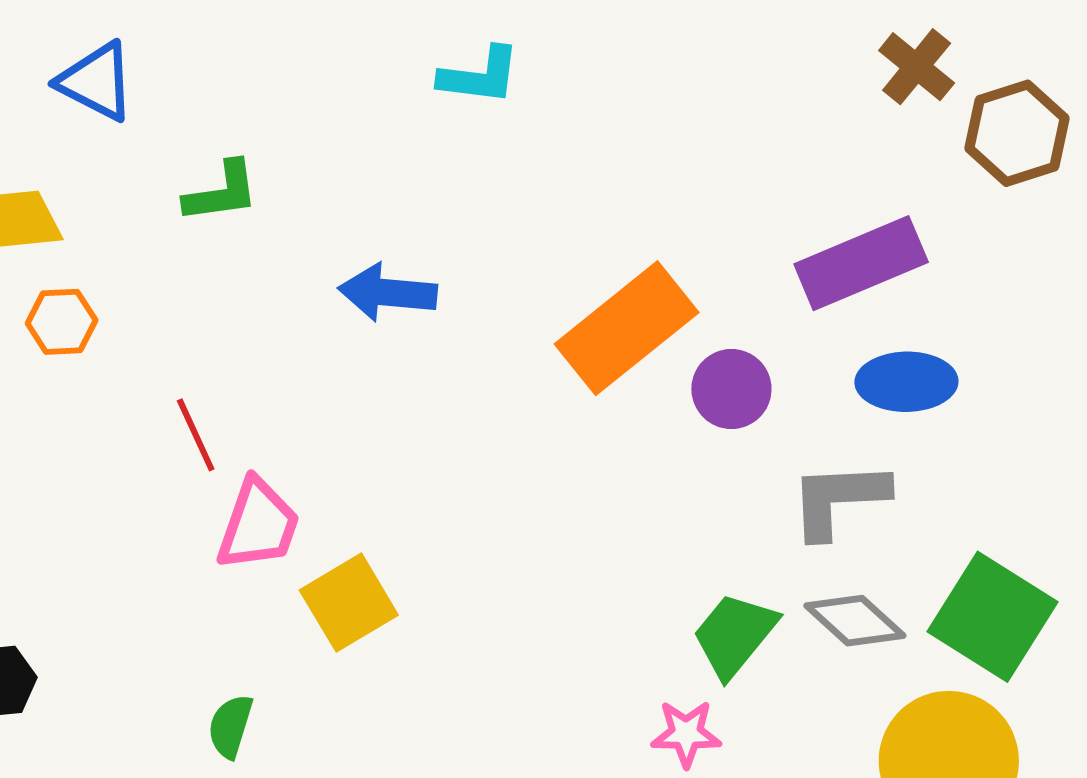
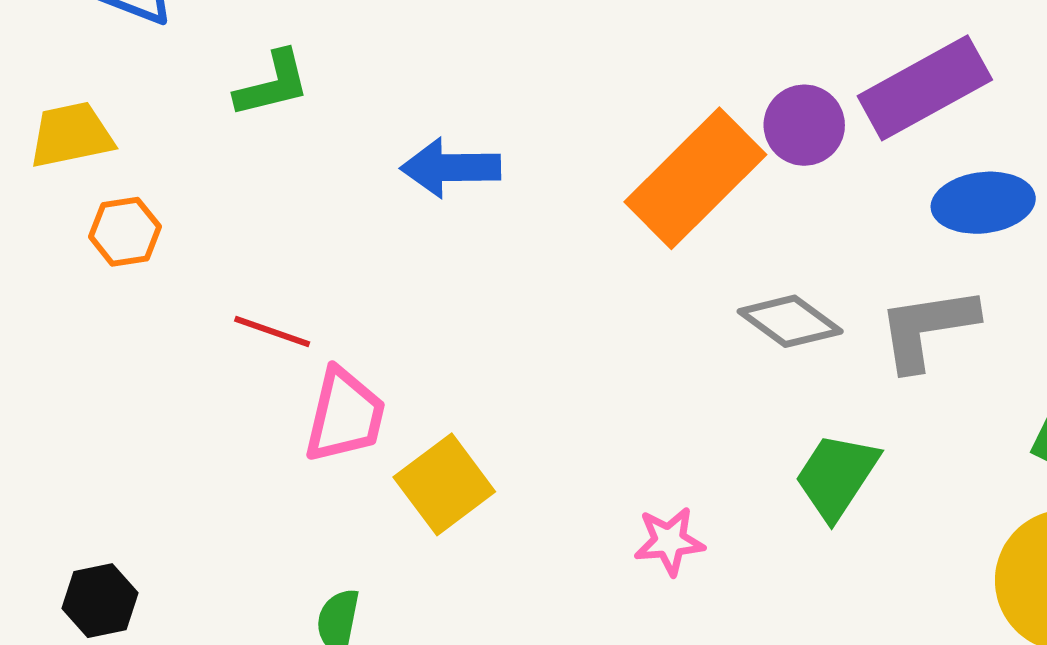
purple circle: (731, 389) -> (804, 125), moved
red line: (196, 435) -> (272, 332), turned -40
gray diamond: (855, 621) -> (790, 321), moved
pink star: (686, 734) -> (669, 541), moved

